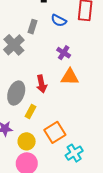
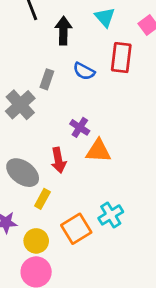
purple cross: (64, 53) -> (80, 127), moved
gray ellipse: (16, 93) -> (23, 173), turned -75
cyan cross: (74, 153) -> (111, 215), moved

